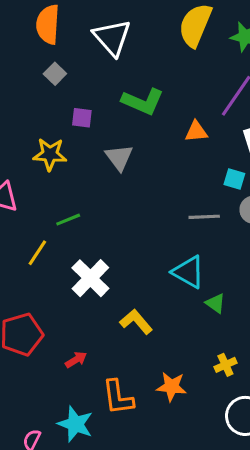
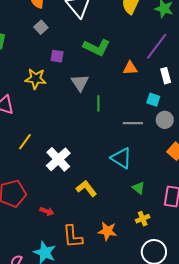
green line: (68, 220) -> (98, 103), moved, turned -70
green triangle: (215, 303) -> (138, 188), moved
red arrow: (76, 360) -> (47, 211), turned 48

